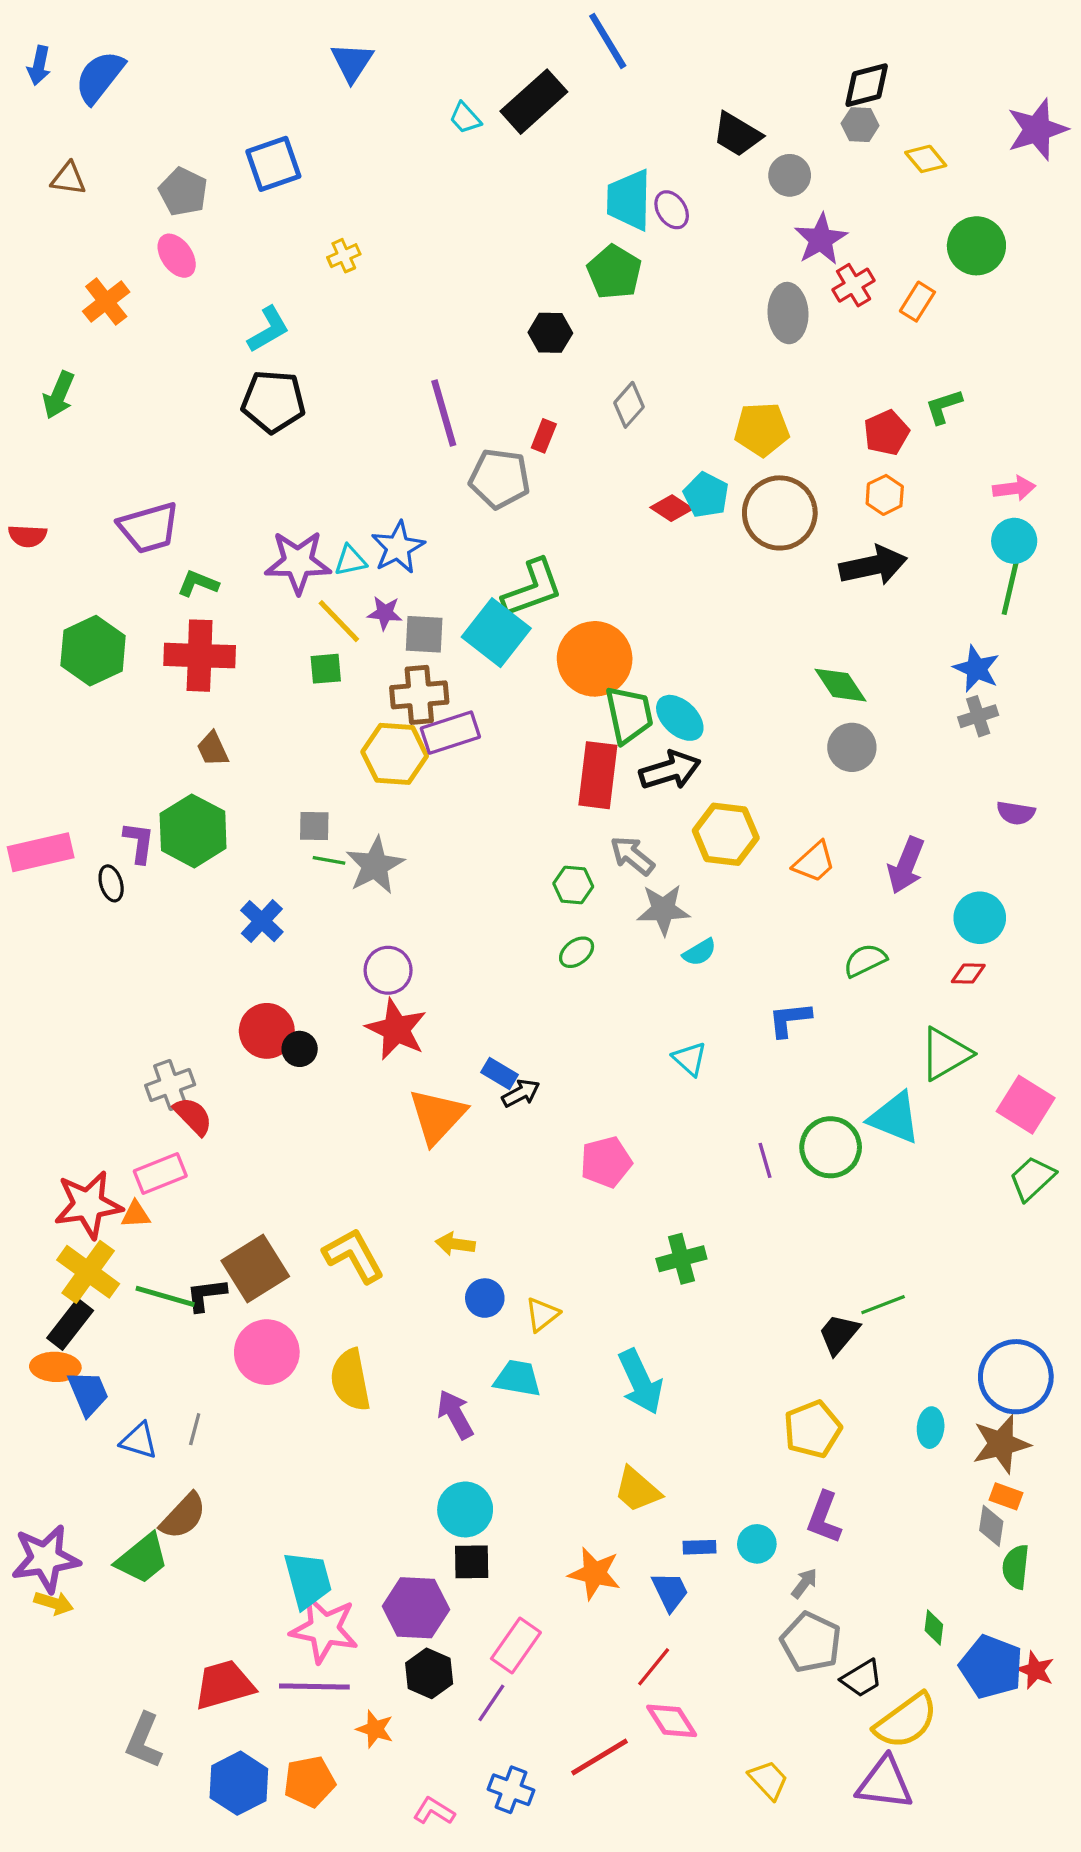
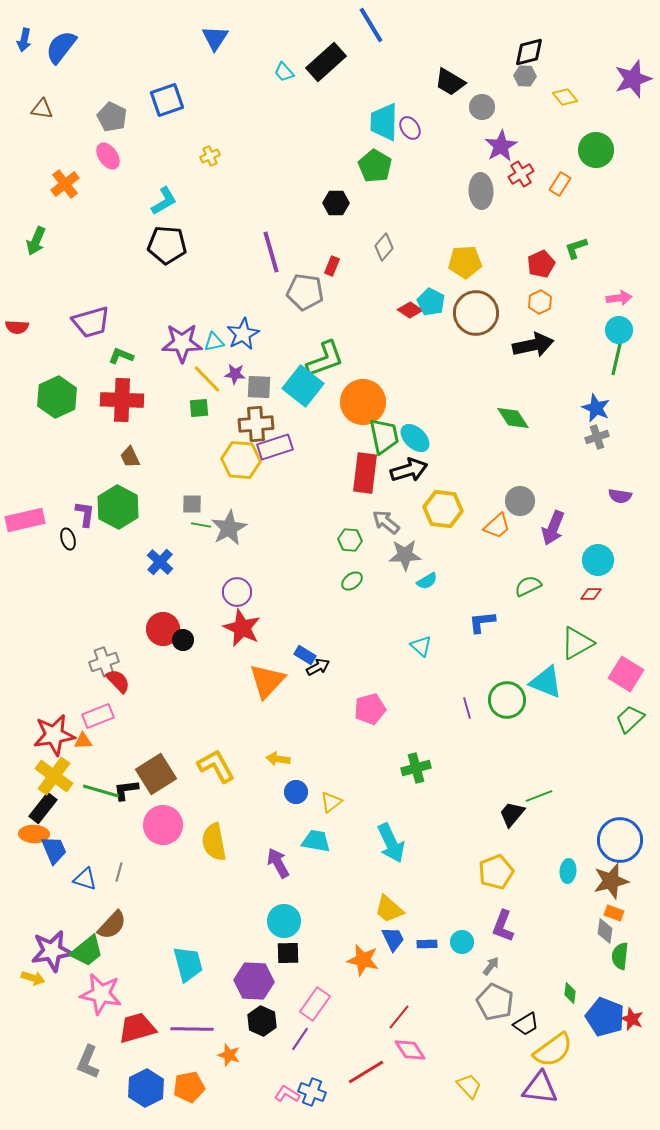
gray circle: (852, 747) -> (520, 501), moved
purple star: (46, 1559) -> (52, 951), moved
blue trapezoid: (670, 1591) -> (393, 939), moved
pink star: (324, 1629) -> (101, 994), moved
pink L-shape: (434, 1811) -> (287, 1094), moved

